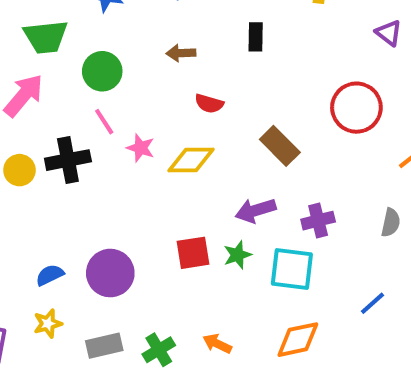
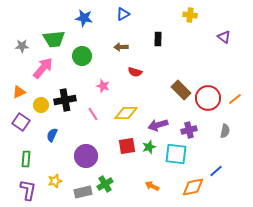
red circle: (356, 108) -> (208, 98), moved
pink line: (104, 122) -> (93, 114), moved
brown rectangle: (280, 146) -> (181, 90), moved
pink star: (141, 148) -> (103, 86), moved
yellow diamond: (191, 160) -> (126, 113), moved
blue semicircle: (50, 275) -> (52, 135), moved, turned -40
orange diamond: (298, 340) -> (193, 187), moved
orange arrow: (217, 344) -> (152, 186), moved
green cross: (159, 350) -> (105, 184), moved

